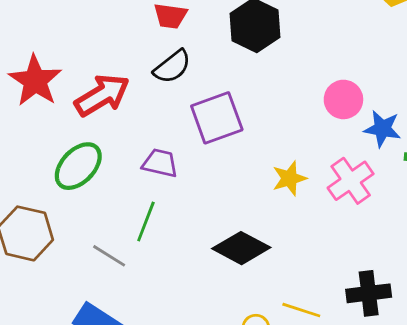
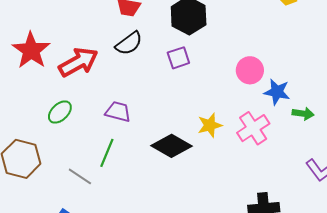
purple square: (217, 118) -> (178, 58), moved, size x0.6
green ellipse: (78, 166) -> (60, 112), size x0.7
black diamond: (241, 248) -> (171, 146), moved

